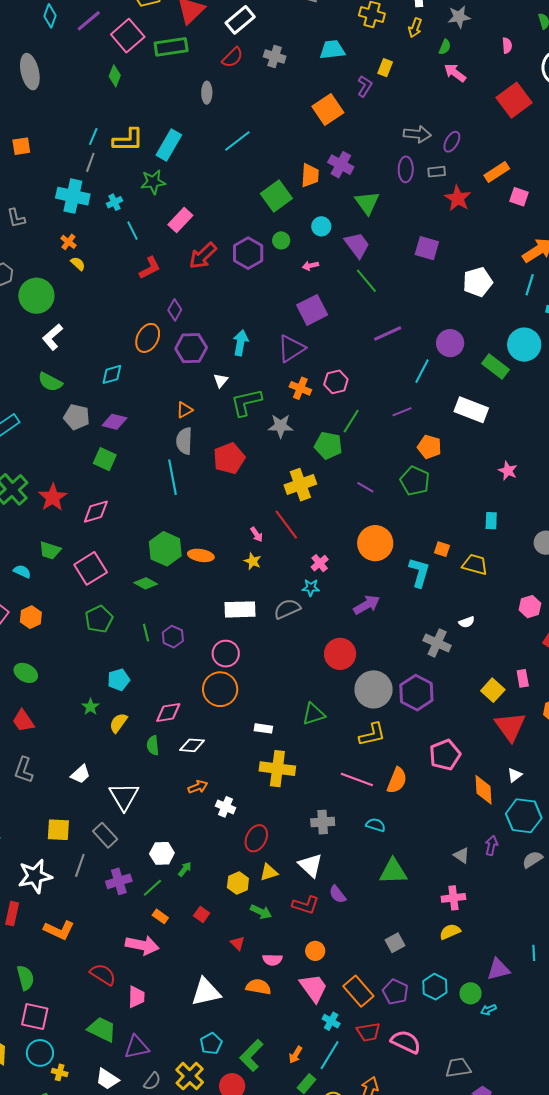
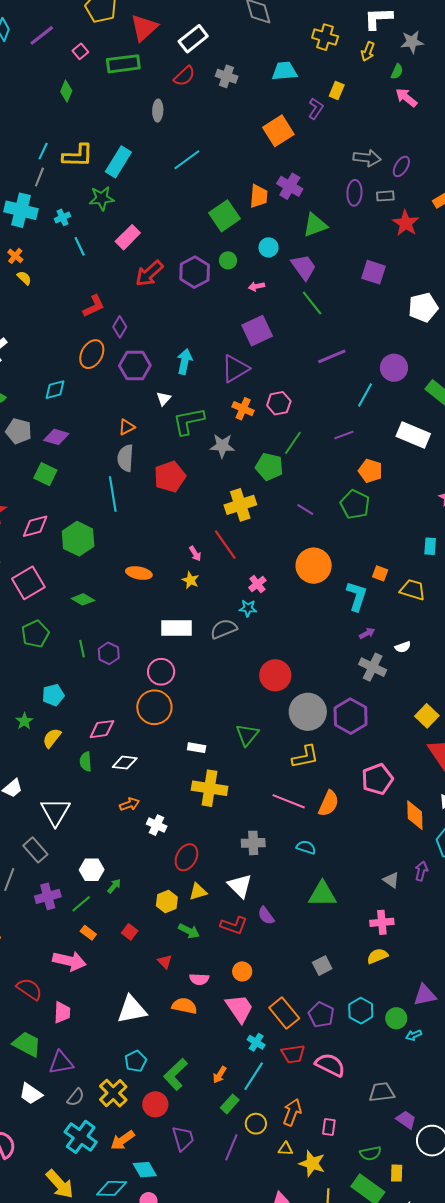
pink square: (128, 36) -> (80, 51), size x0.5
green triangle: (367, 203) -> (315, 225), turned 44
red L-shape: (150, 268) -> (94, 306), moved
green hexagon: (165, 549) -> (78, 539), moved
purple arrow: (367, 605) -> (367, 633), moved, size x0.6
green triangle: (314, 714) -> (247, 735), turned -35

